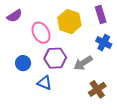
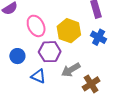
yellow hexagon: (69, 22) -> (69, 31), moved
gray arrow: (83, 63) -> (71, 70), moved

